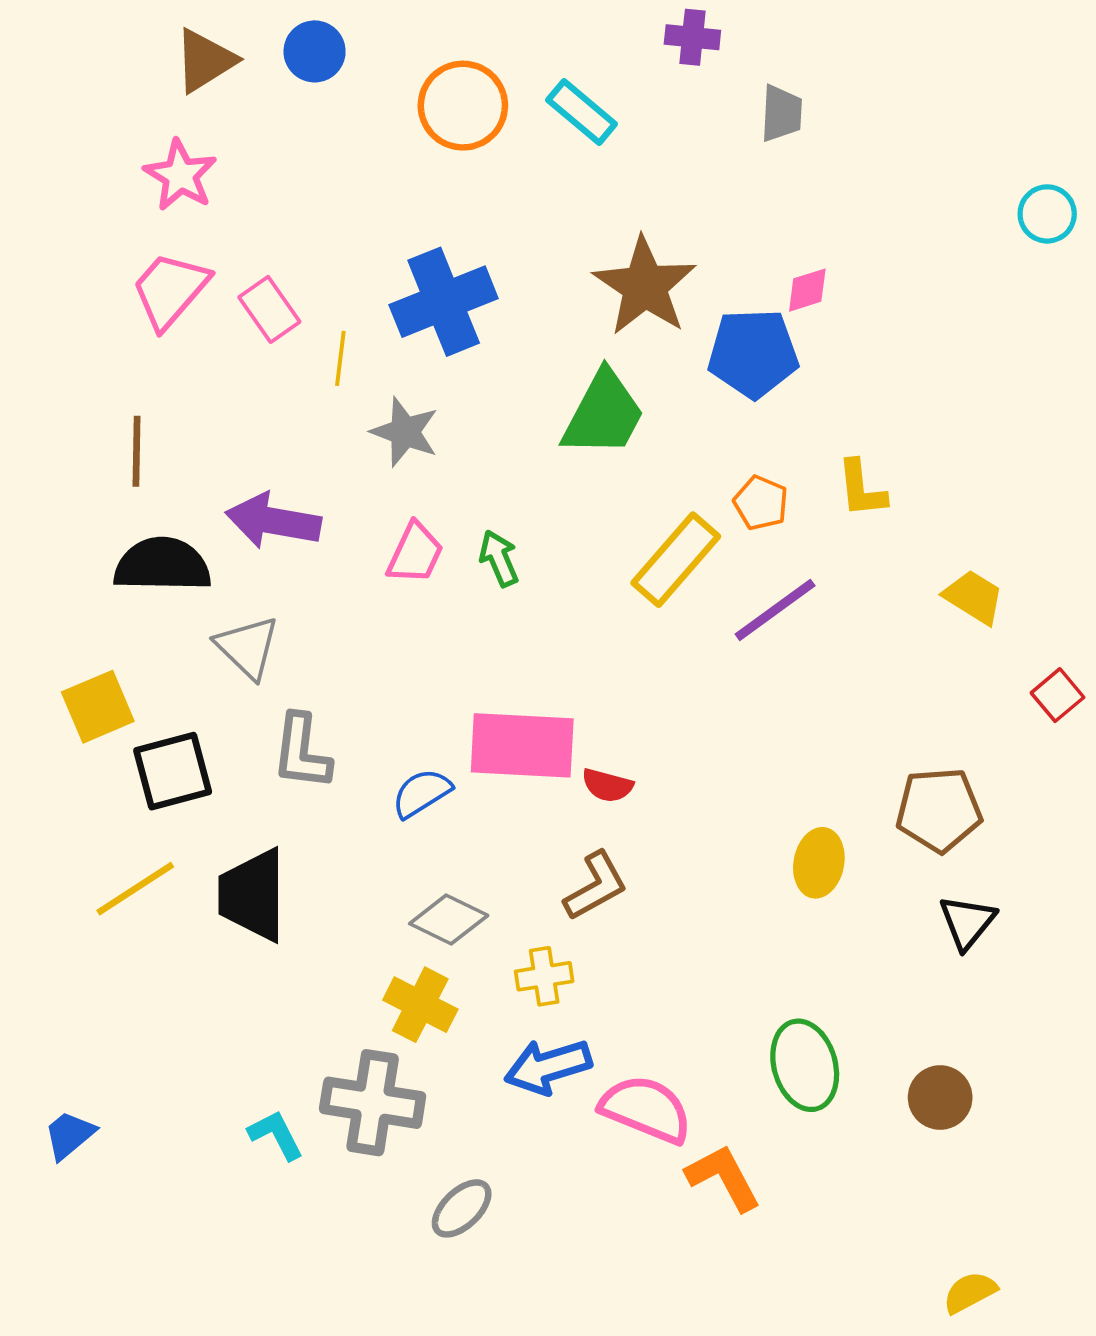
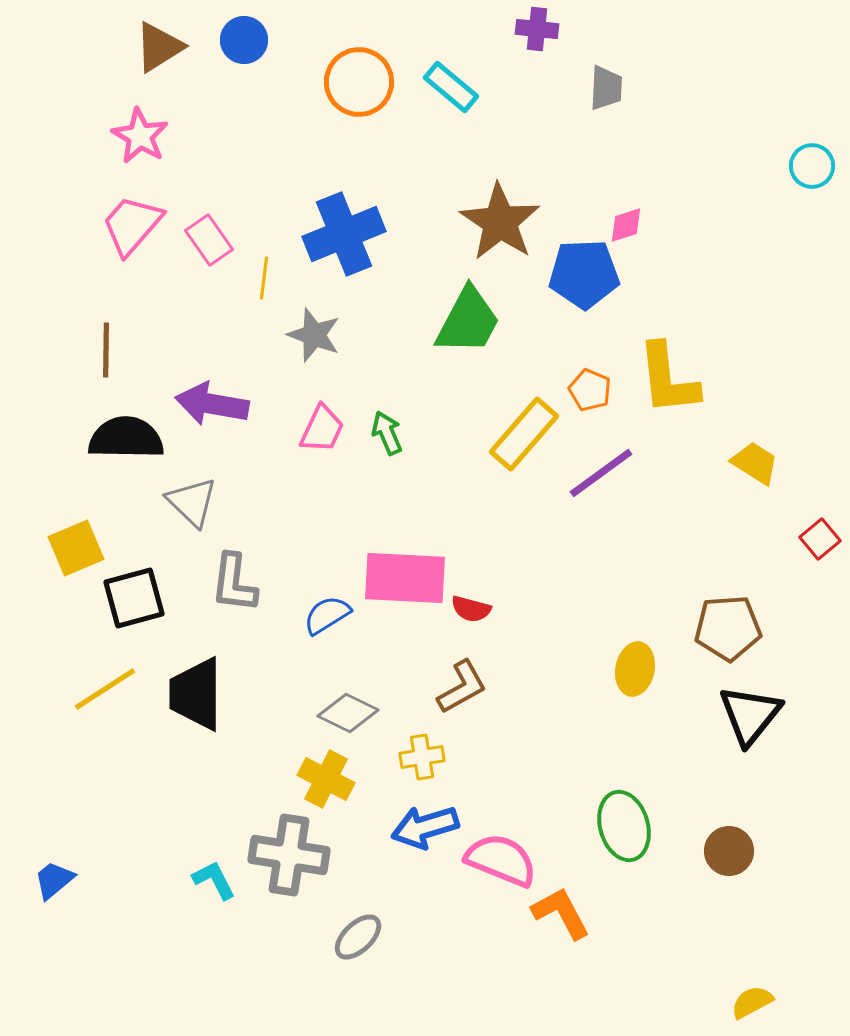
yellow L-shape: (861, 489) -> (668, 379), size x1.6
black triangle: (967, 922) -> (750, 715), size x1.4

